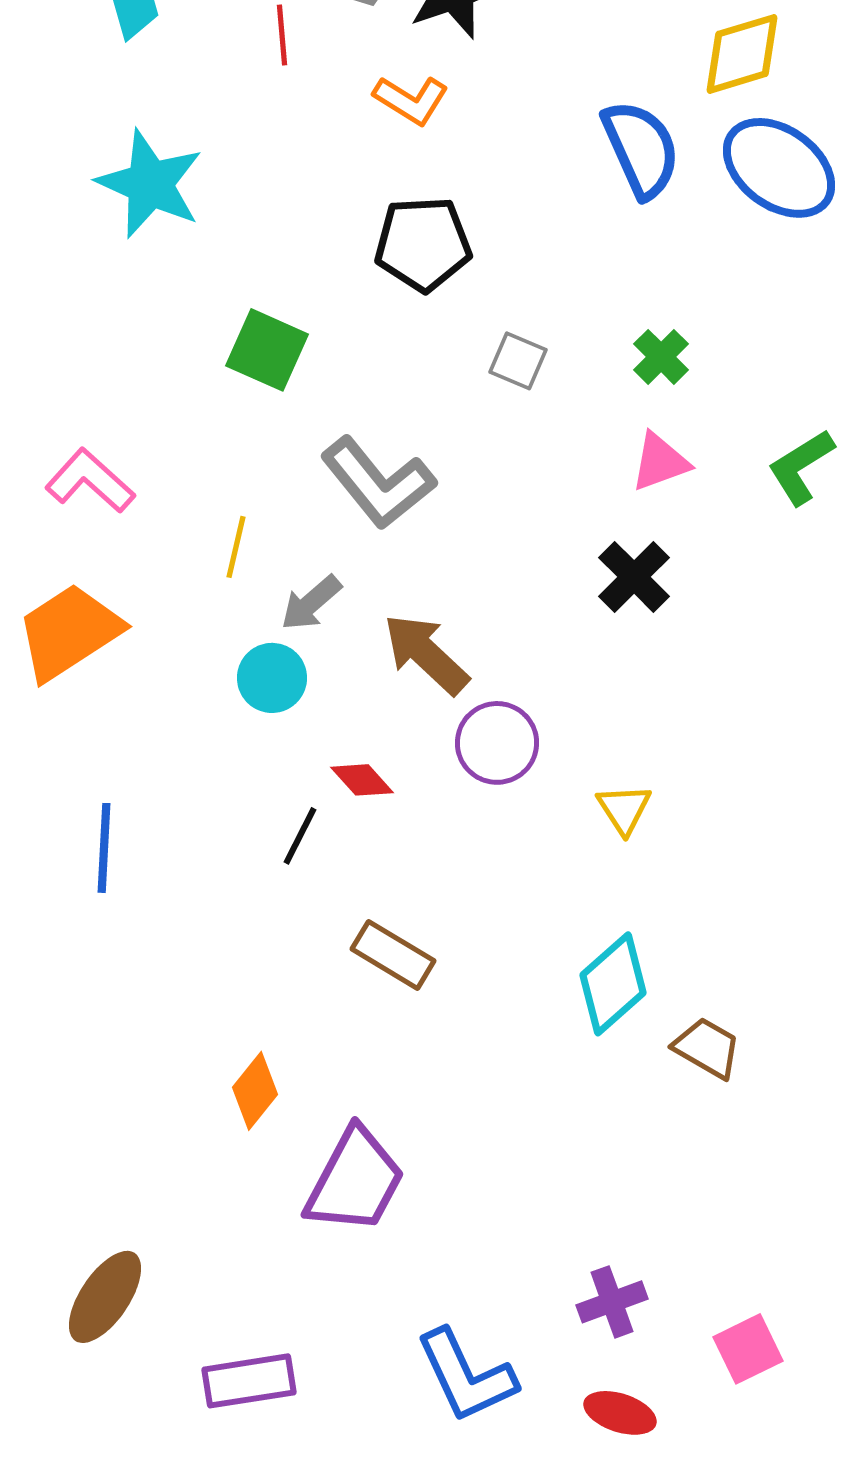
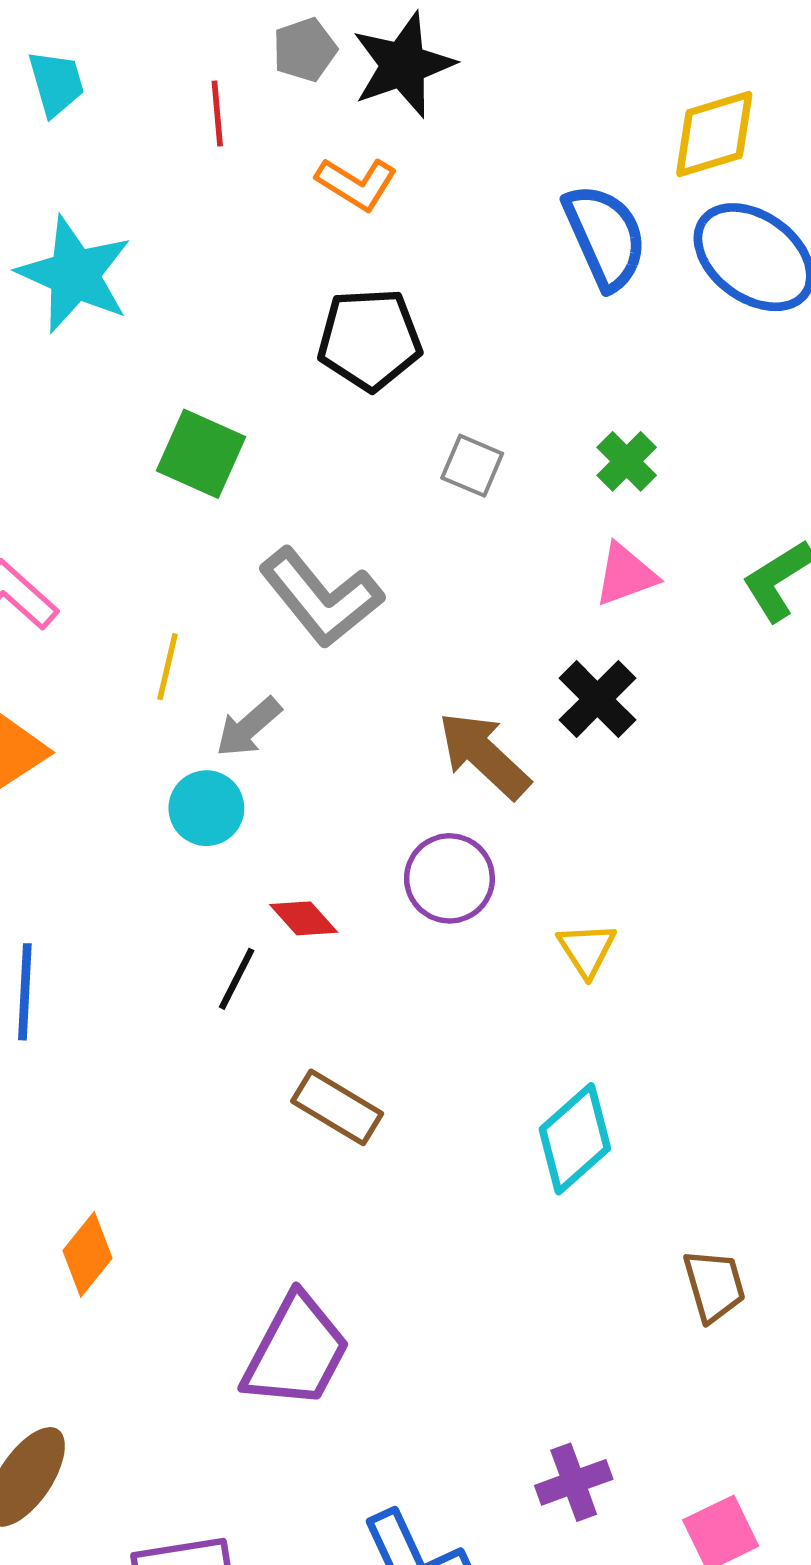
brown arrow: (426, 654) -> (484, 755), moved
brown trapezoid: (707, 1048) -> (714, 1286), moved, turned 44
orange diamond: (255, 1091) -> (88, 1254), moved

